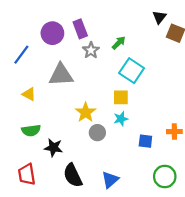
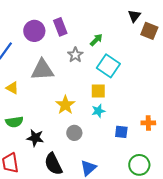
gray star: (91, 50) -> (75, 55), moved
gray circle: (97, 133) -> (74, 133), moved

